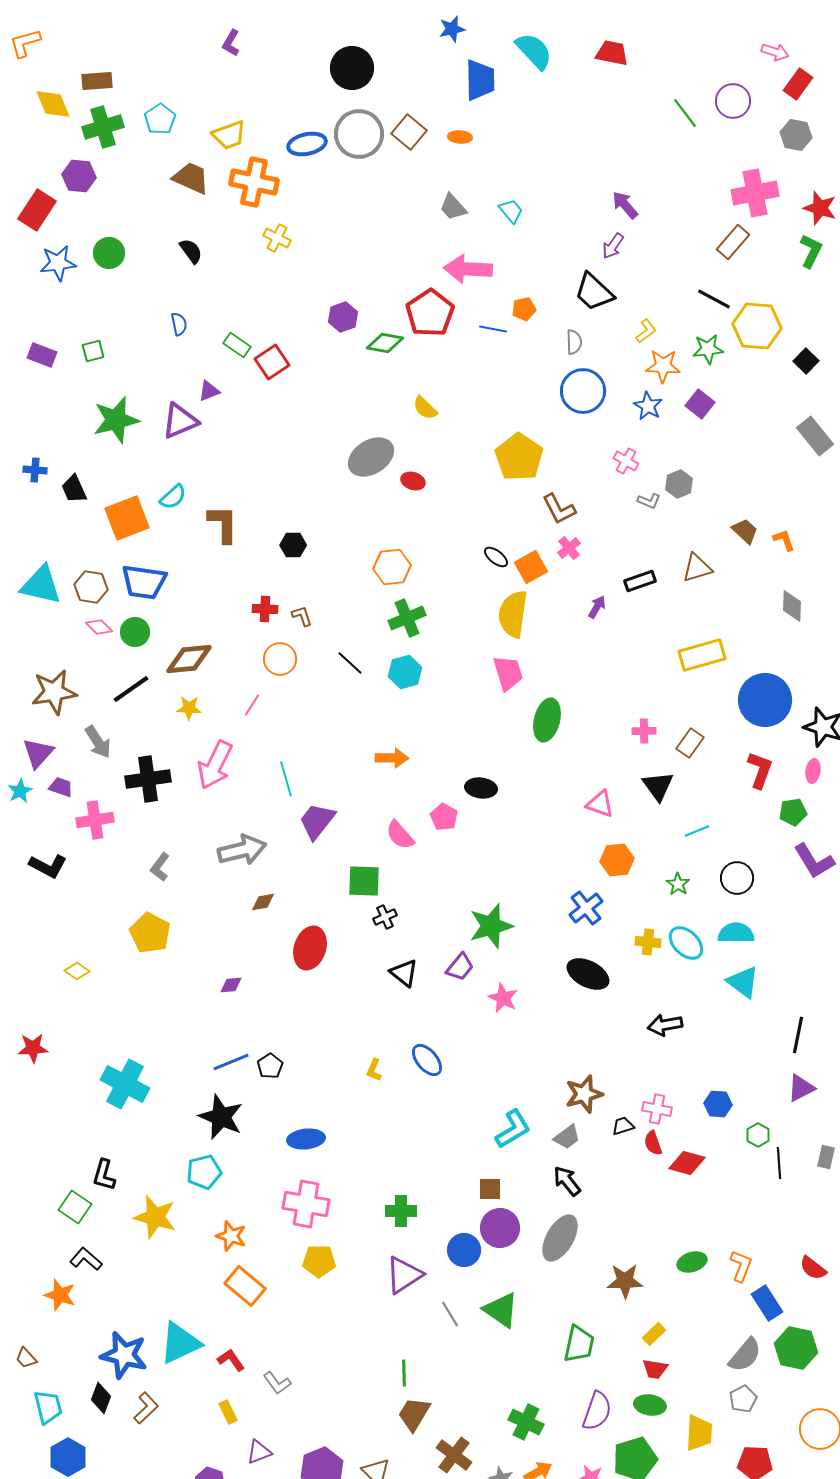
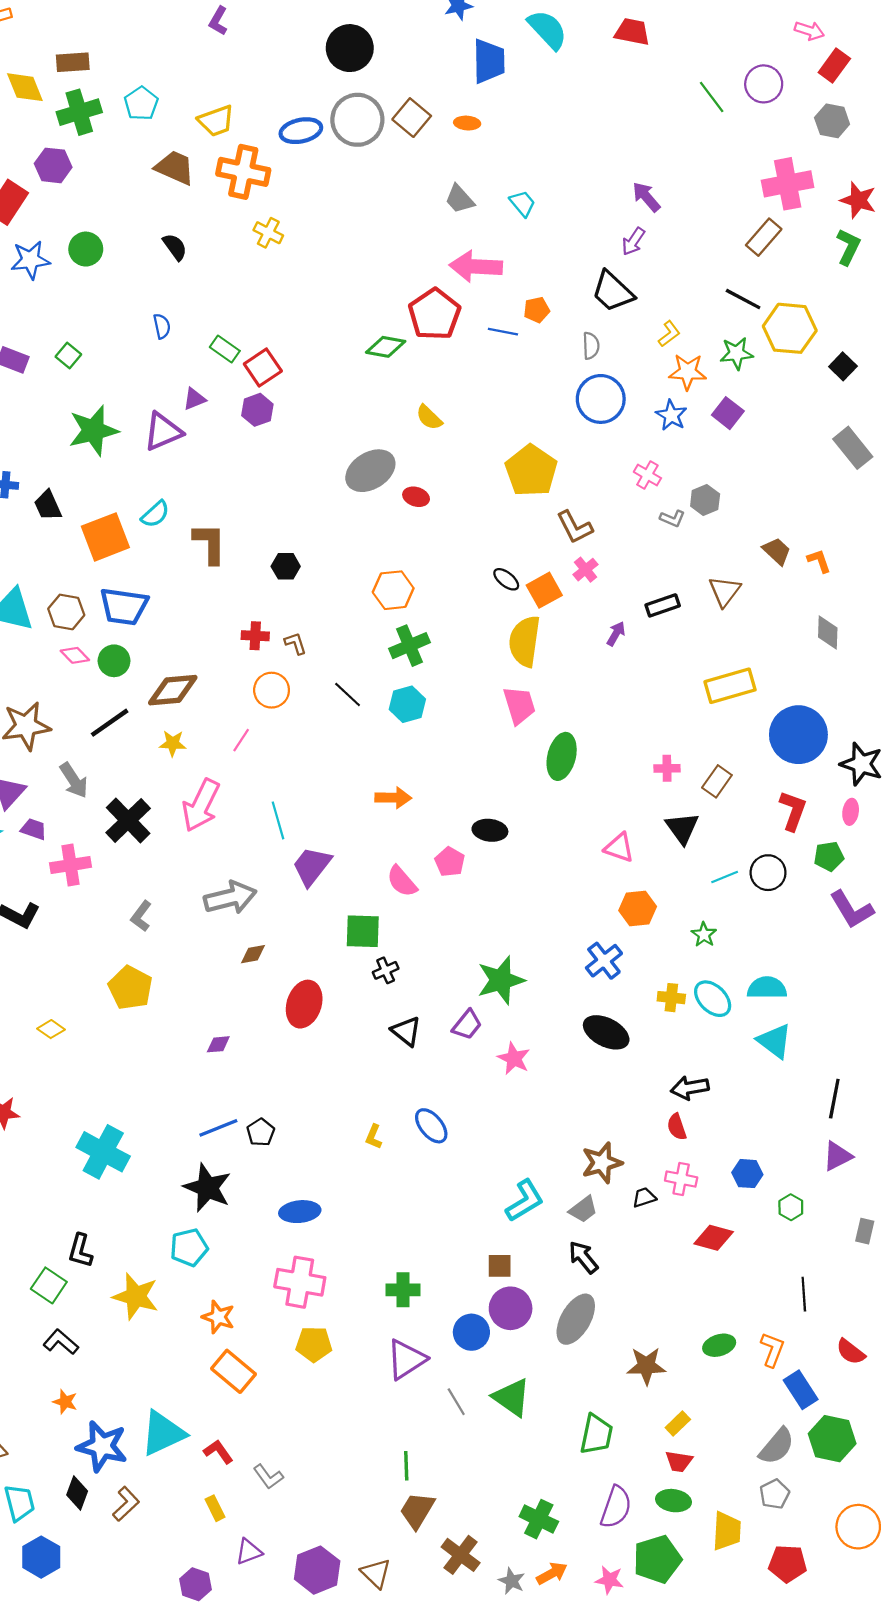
purple hexagon: (343, 317) -> (257, 410), moved
green square: (93, 351) -> (68, 356), turned -35
brown triangle: (697, 568) -> (725, 591), turned -36
black cross: (148, 779) -> (128, 820), turned -36
black circle: (737, 878) -> (768, 873), moved
red semicircle: (653, 1143) -> (677, 1127), moved
black line: (779, 1163) -> (804, 1294), moved
orange star: (60, 1295) -> (65, 1402), moved, size x0.7

